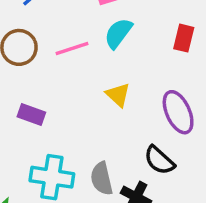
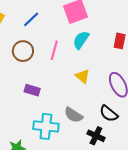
pink line: (72, 49) -> (54, 50), turned -54
gray semicircle: (102, 179) -> (73, 115), moved, turned -42

